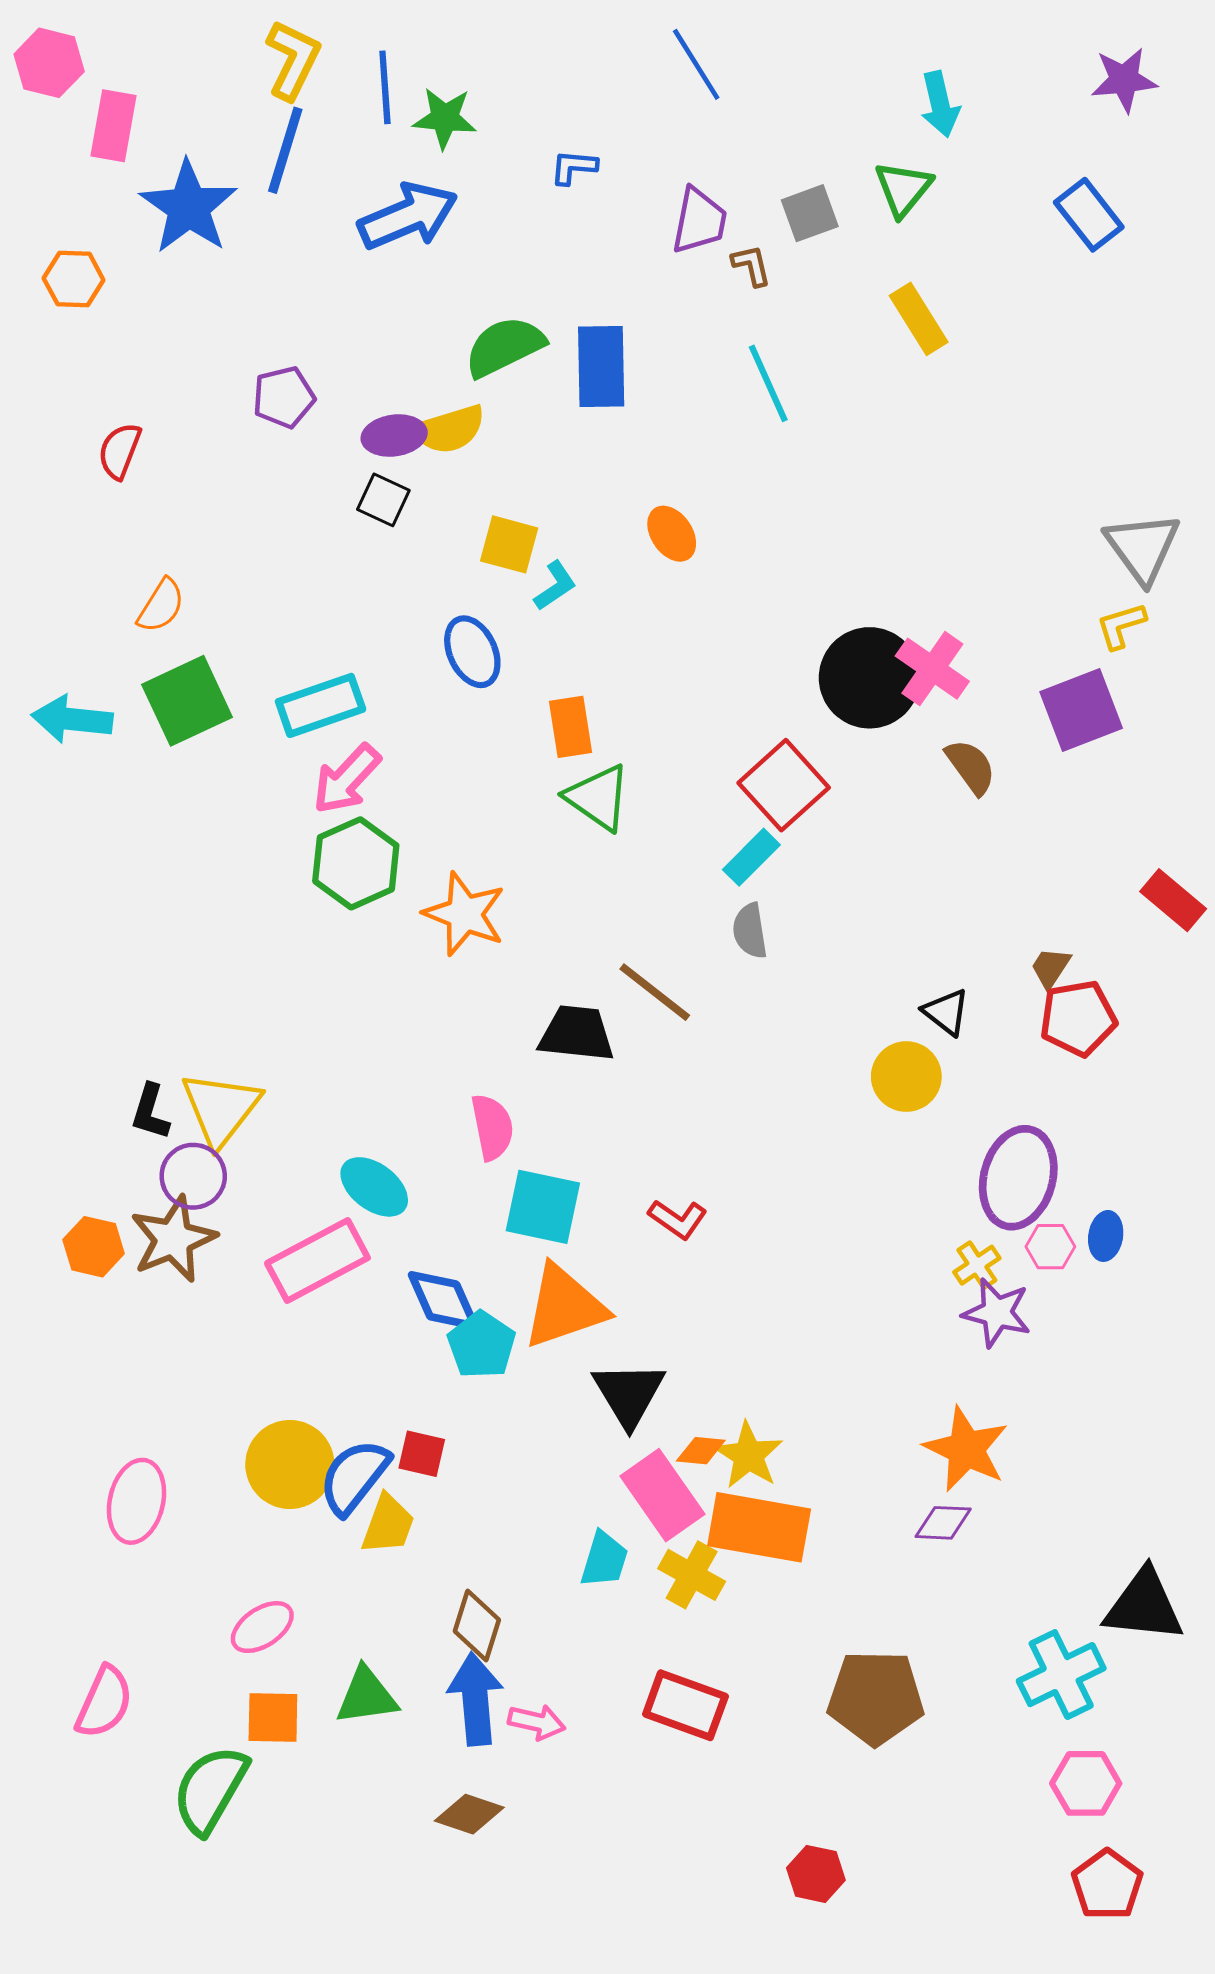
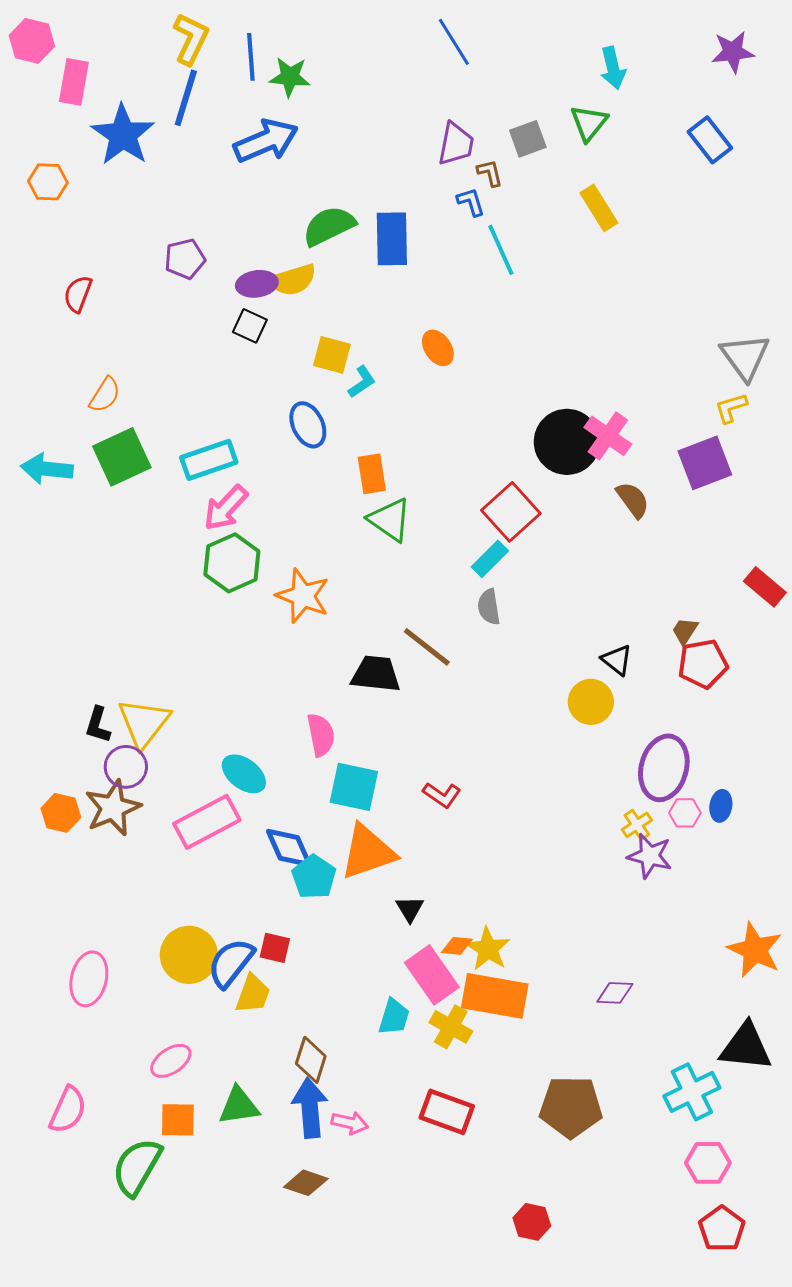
blue L-shape: (574, 167) -> (471, 202), moved, turned 68
black triangle: (629, 1394) -> (410, 909), size x0.6
orange star: (966, 1449) -> (755, 950), moved

